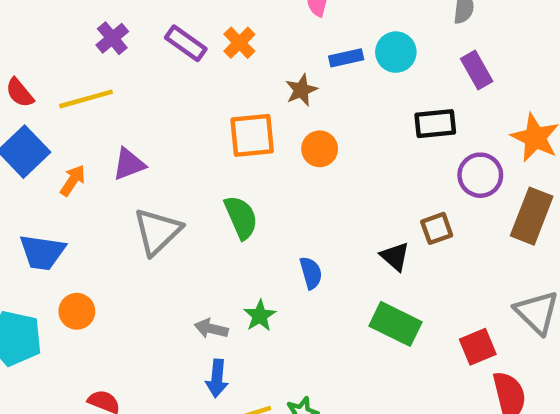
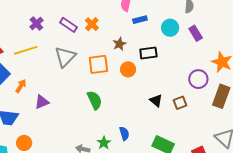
cyan circle: (396, 52) -> (170, 28), moved
blue rectangle: (346, 58) -> (140, 20), moved
black rectangle: (435, 124) -> (148, 53), moved
purple triangle: (129, 164) -> (42, 102), moved
gray triangle: (157, 231) -> (65, 57), moved
black triangle: (395, 256) -> (156, 100), moved
blue semicircle: (311, 273) -> (124, 133), moved

